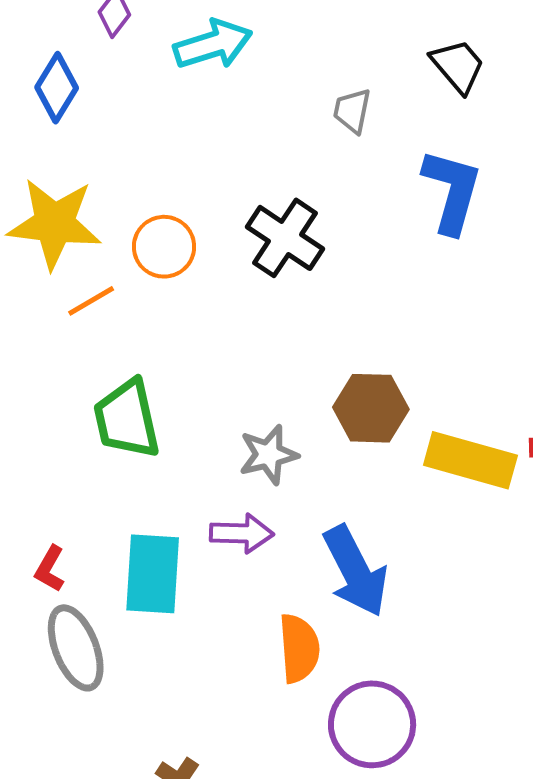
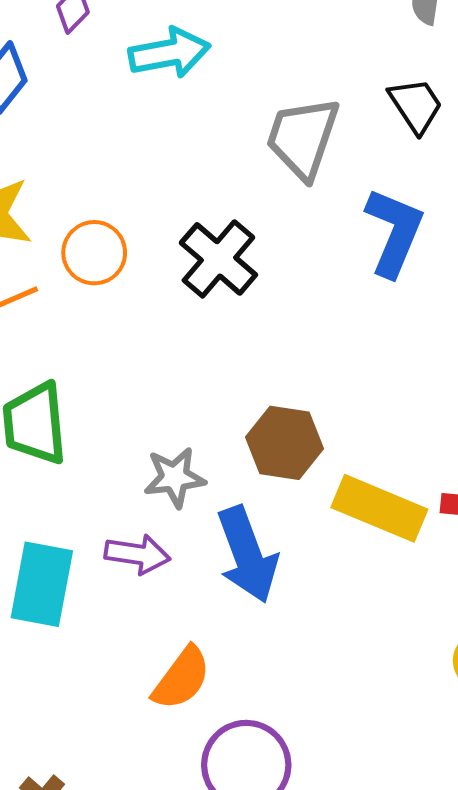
gray trapezoid: (352, 111) -> (303, 138), size x1.8
blue arrow: (355, 571) -> (247, 555), moved
orange semicircle: (299, 648) -> (182, 678), turned 34

